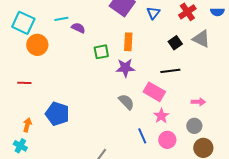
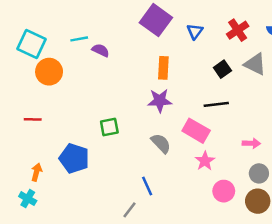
green square: (101, 52) -> (109, 127), moved
gray circle: (194, 126) -> (259, 173), moved
blue line: (142, 136) -> (147, 186), moved
pink circle: (167, 140) -> (224, 191), moved

